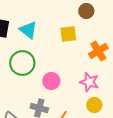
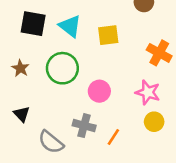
yellow square: (68, 34) -> (108, 35), moved
orange cross: (98, 51) -> (159, 53), turned -30

